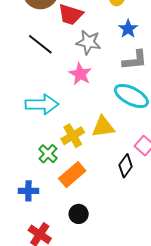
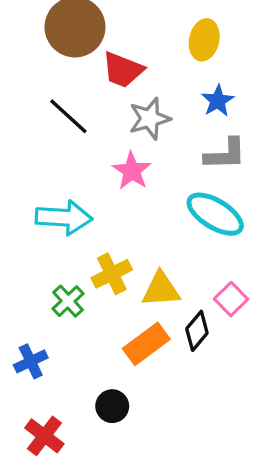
gray star: (88, 42) -> (150, 119), turned -30
yellow triangle: (103, 127) -> (161, 289), moved
orange rectangle: (72, 175) -> (146, 344), moved
blue cross: (28, 191) -> (31, 361), turned -30

